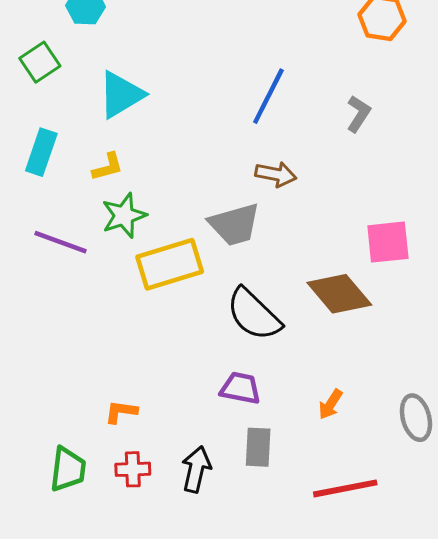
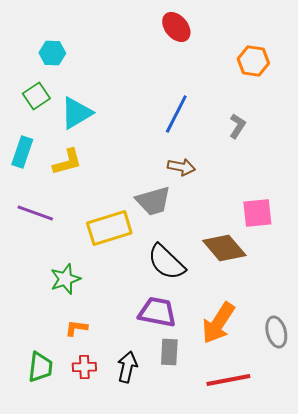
green square: (40, 62) -> (36, 96), moved
yellow L-shape: (108, 167) -> (67, 162), size x1.4
green star: (124, 216) -> (65, 279), moved
purple trapezoid: (240, 388) -> (157, 312), size x1.4
orange arrow: (330, 404) -> (218, 323), size x2.0

